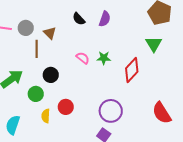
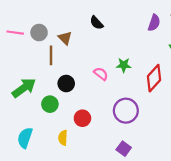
purple semicircle: (105, 19) -> (154, 23), moved
pink semicircle: (83, 58) -> (101, 74), moved
purple circle: (111, 111) -> (126, 111), moved
yellow semicircle: (46, 116) -> (63, 138), moved

